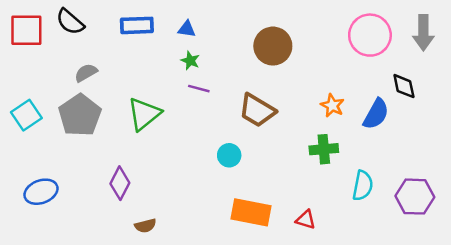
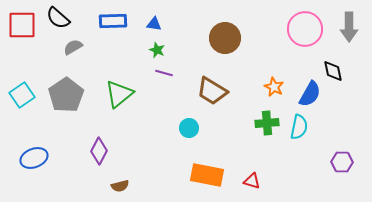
gray semicircle: (86, 73) -> (73, 47), moved
cyan semicircle: (363, 186) -> (299, 127), moved
purple hexagon: (415, 197) -> (342, 162), size x0.7

